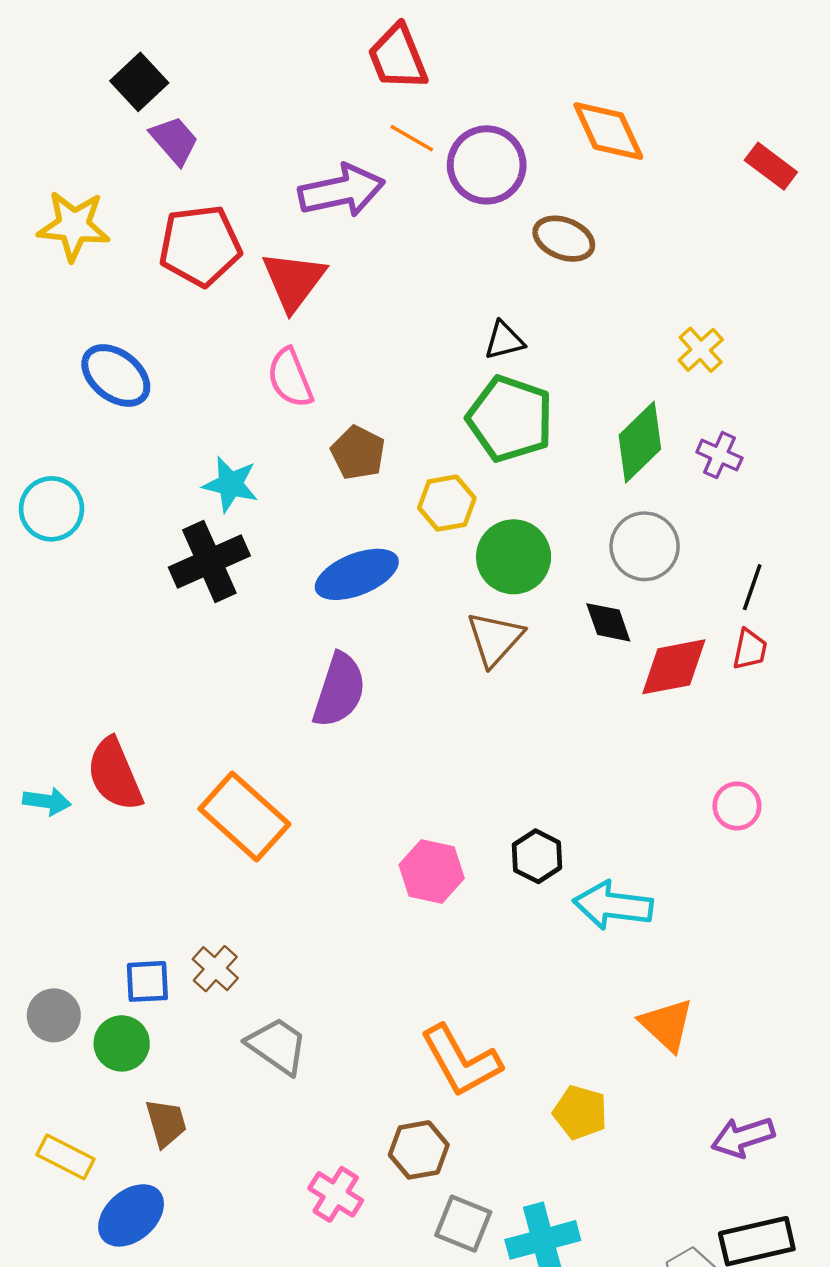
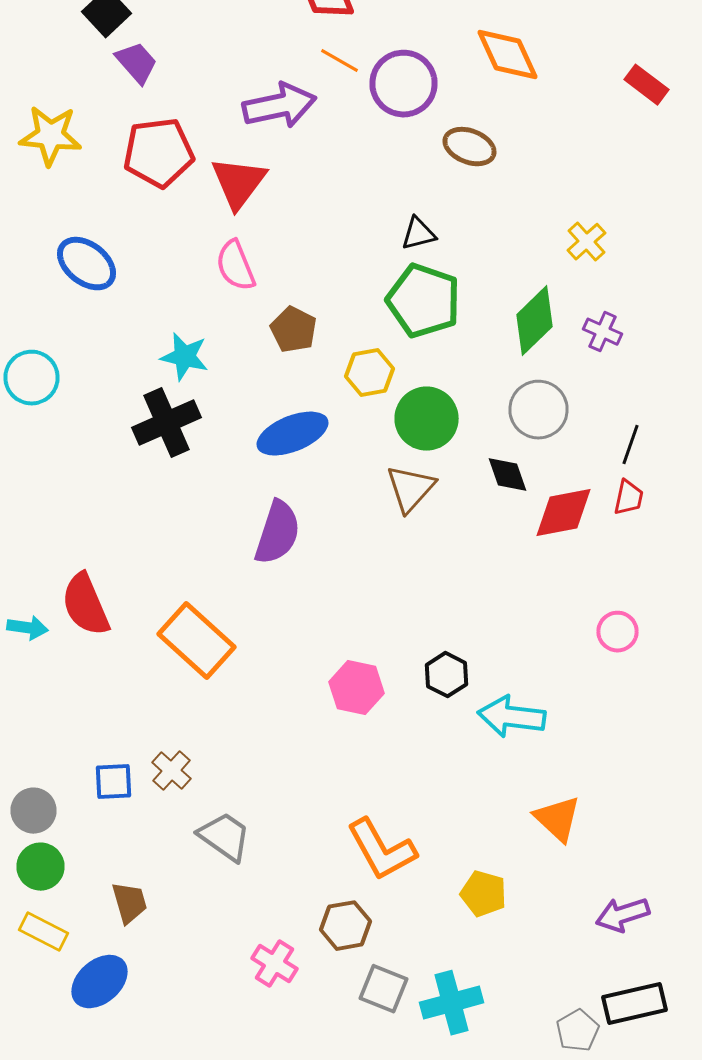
green circle: (122, 1043) -> (40, 867), moved

